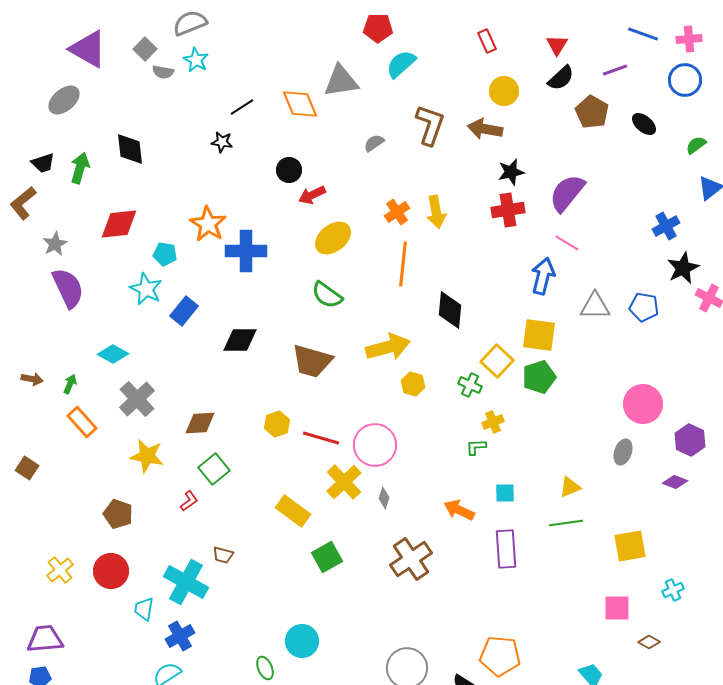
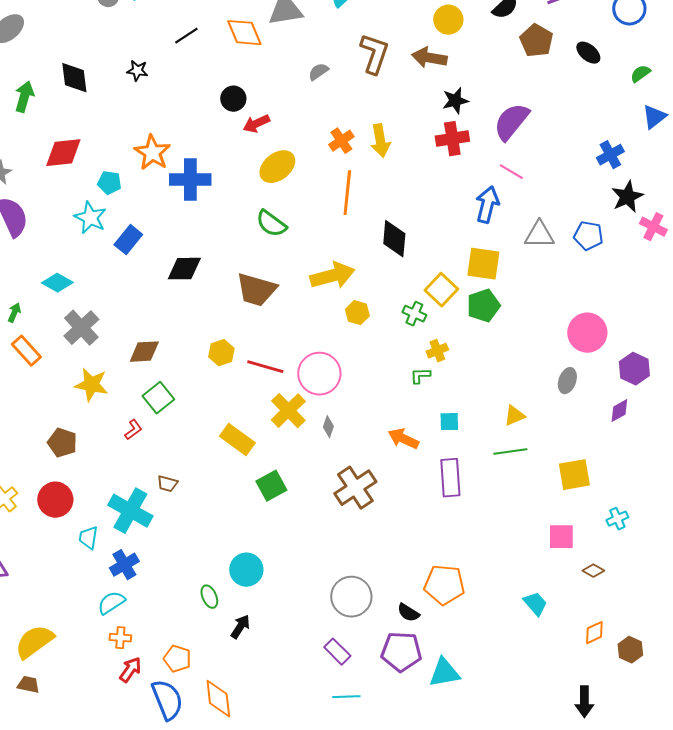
black star: (222, 142) -> (137, 71), moved
purple diamond: (675, 482) -> (619, 411), turned -50

